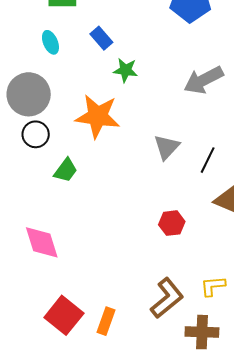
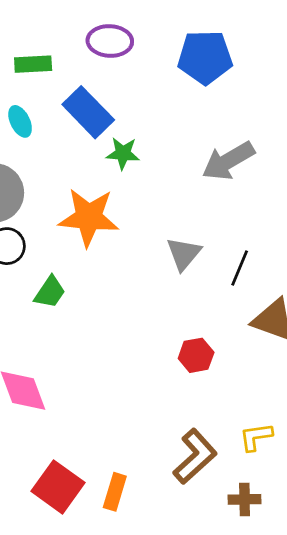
blue rectangle: (101, 38) -> (88, 112), size x1.6
brown cross: (202, 332) -> (245, 499), size x0.7

